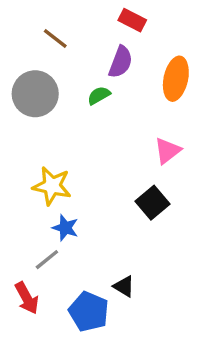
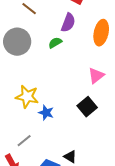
blue star: (65, 228) -> (46, 113), moved

